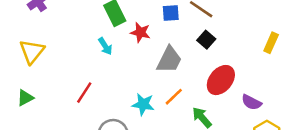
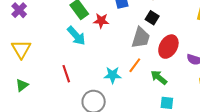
cyan arrow: (105, 46) -> (76, 36), size x1.5
gray trapezoid: (169, 60) -> (141, 38), moved
red line: (84, 93) -> (66, 74), turned -42

